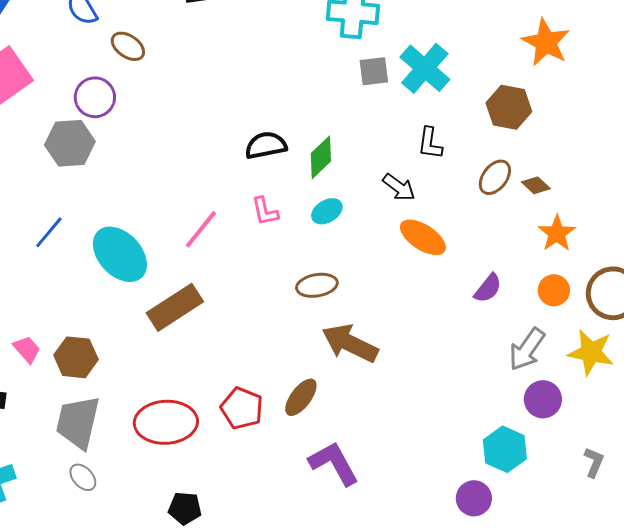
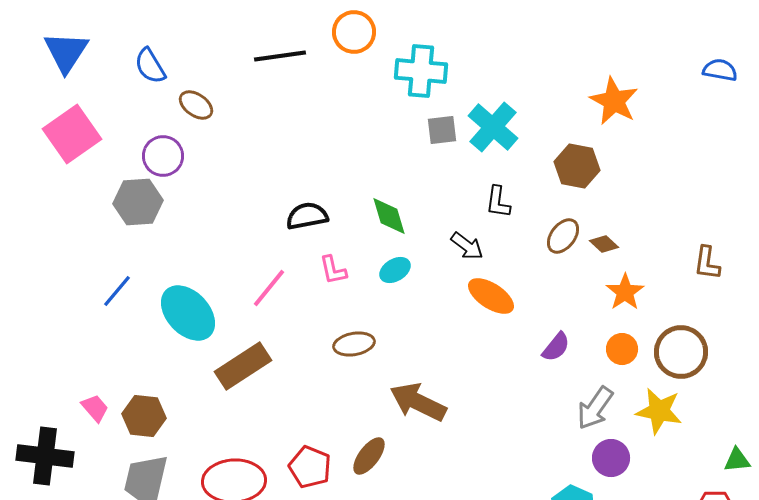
black semicircle: (266, 145) -> (307, 216), moved
green diamond: (321, 157) -> (389, 216), turned -63
brown ellipse: (317, 285) -> (354, 344), moved

